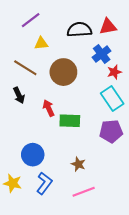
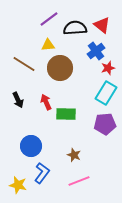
purple line: (31, 20) -> (49, 19), moved
red triangle: (108, 26) -> (102, 25), turned 48
yellow triangle: (41, 43) -> (48, 45), moved
black arrow: (19, 95) -> (18, 100), moved
cyan rectangle: (112, 98) -> (106, 93), turned 65
yellow star: (13, 183) -> (18, 185), moved

